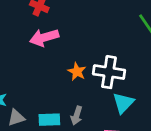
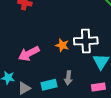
pink arrow: (44, 37) -> (29, 54), moved

